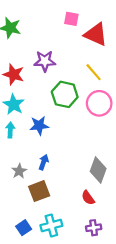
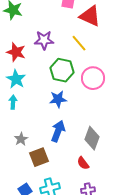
yellow line: (94, 72) -> (79, 43), moved
blue star: (39, 126) -> (58, 99), moved
blue arrow: (44, 162) -> (58, 131), moved, size x1.5

